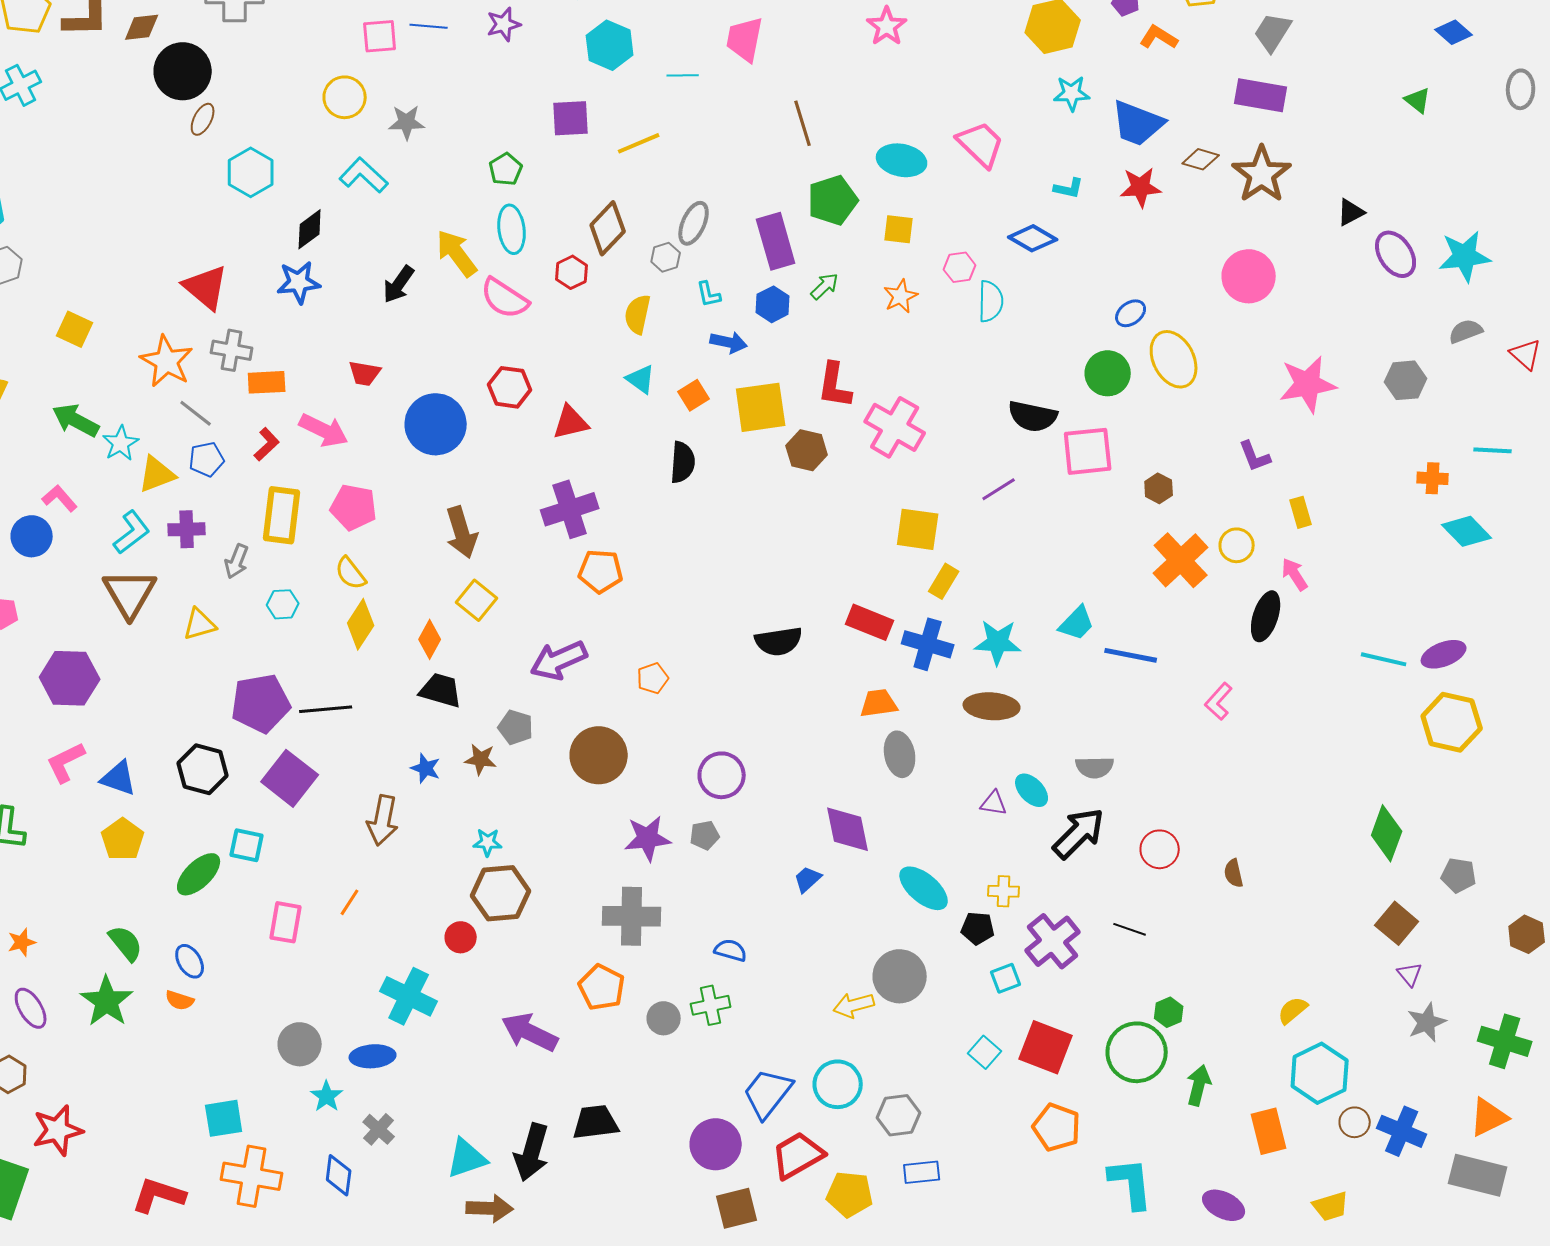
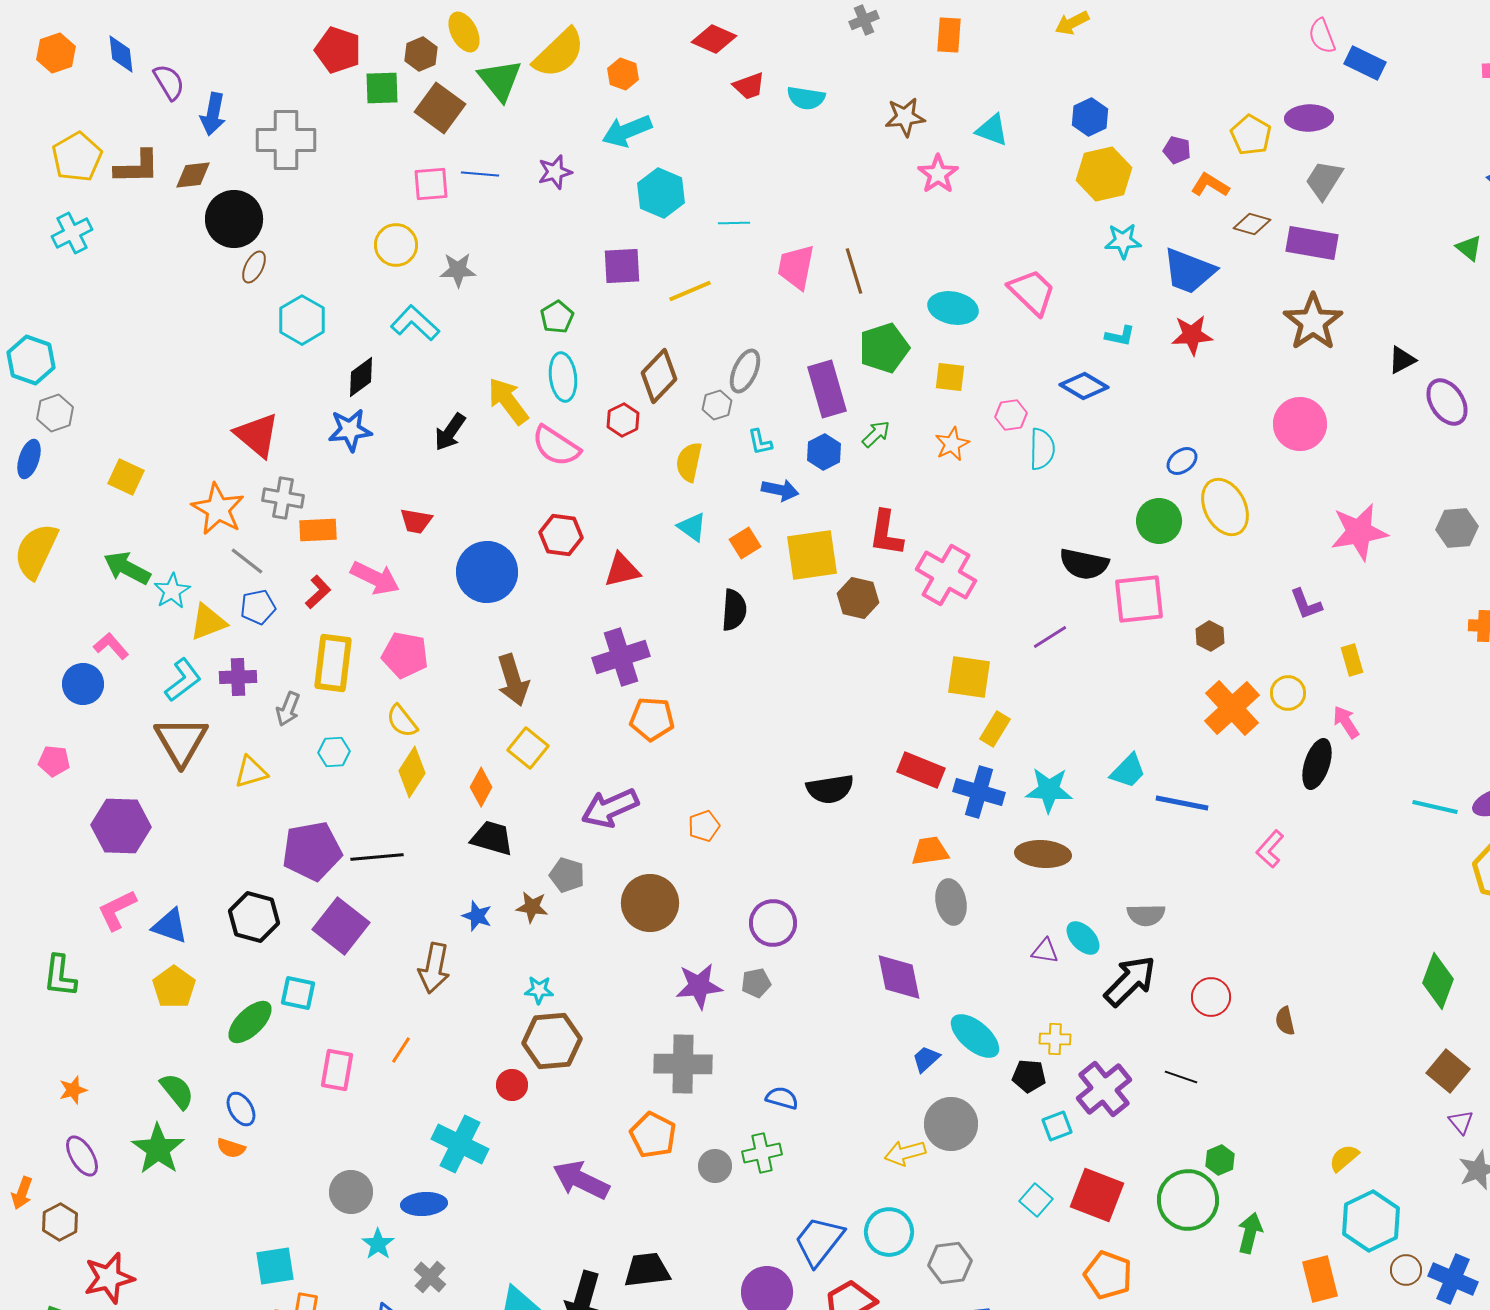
pink trapezoid: (745, 39) -> (796, 267), moved
brown diamond: (1201, 159) -> (1252, 224), moved
blue trapezoid: (808, 879) -> (926, 1059), moved

